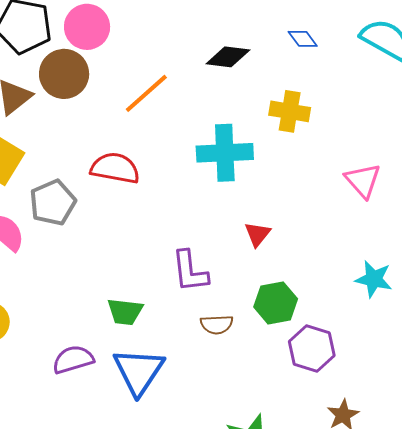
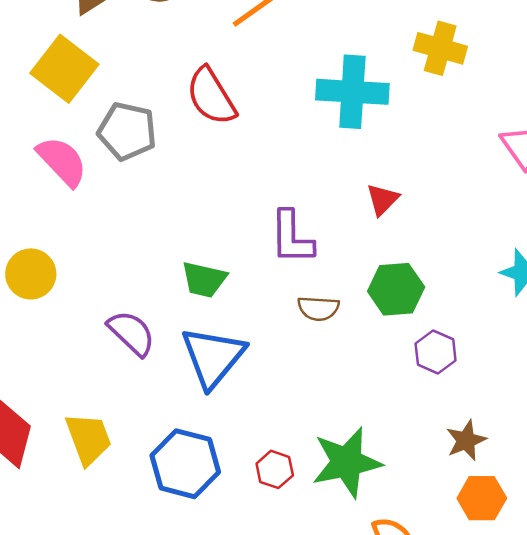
red semicircle: (115, 168) -> (211, 96), turned -138
gray pentagon: (53, 203) -> (127, 131), turned 30
purple hexagon: (312, 349) -> (436, 352), size x0.7
purple semicircle: (73, 360) -> (131, 333), turned 54

